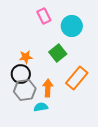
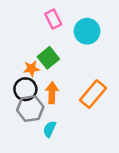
green square: (58, 53) -> (48, 58), moved
orange arrow: (48, 88) -> (52, 93), moved
cyan semicircle: (41, 107) -> (50, 129), turned -56

